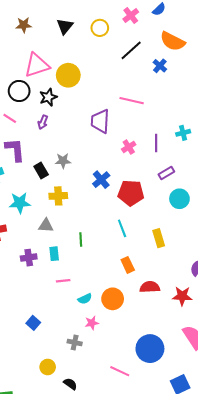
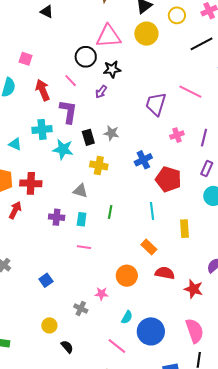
yellow circle: (68, 75) -> (146, 34), moved
purple rectangle: (166, 173) -> (207, 169), turned -49
cyan star: (20, 203) -> (63, 149), moved
orange rectangle: (128, 265) -> (149, 247), turned -35
cyan semicircle: (85, 299) -> (127, 317), moved, turned -48

